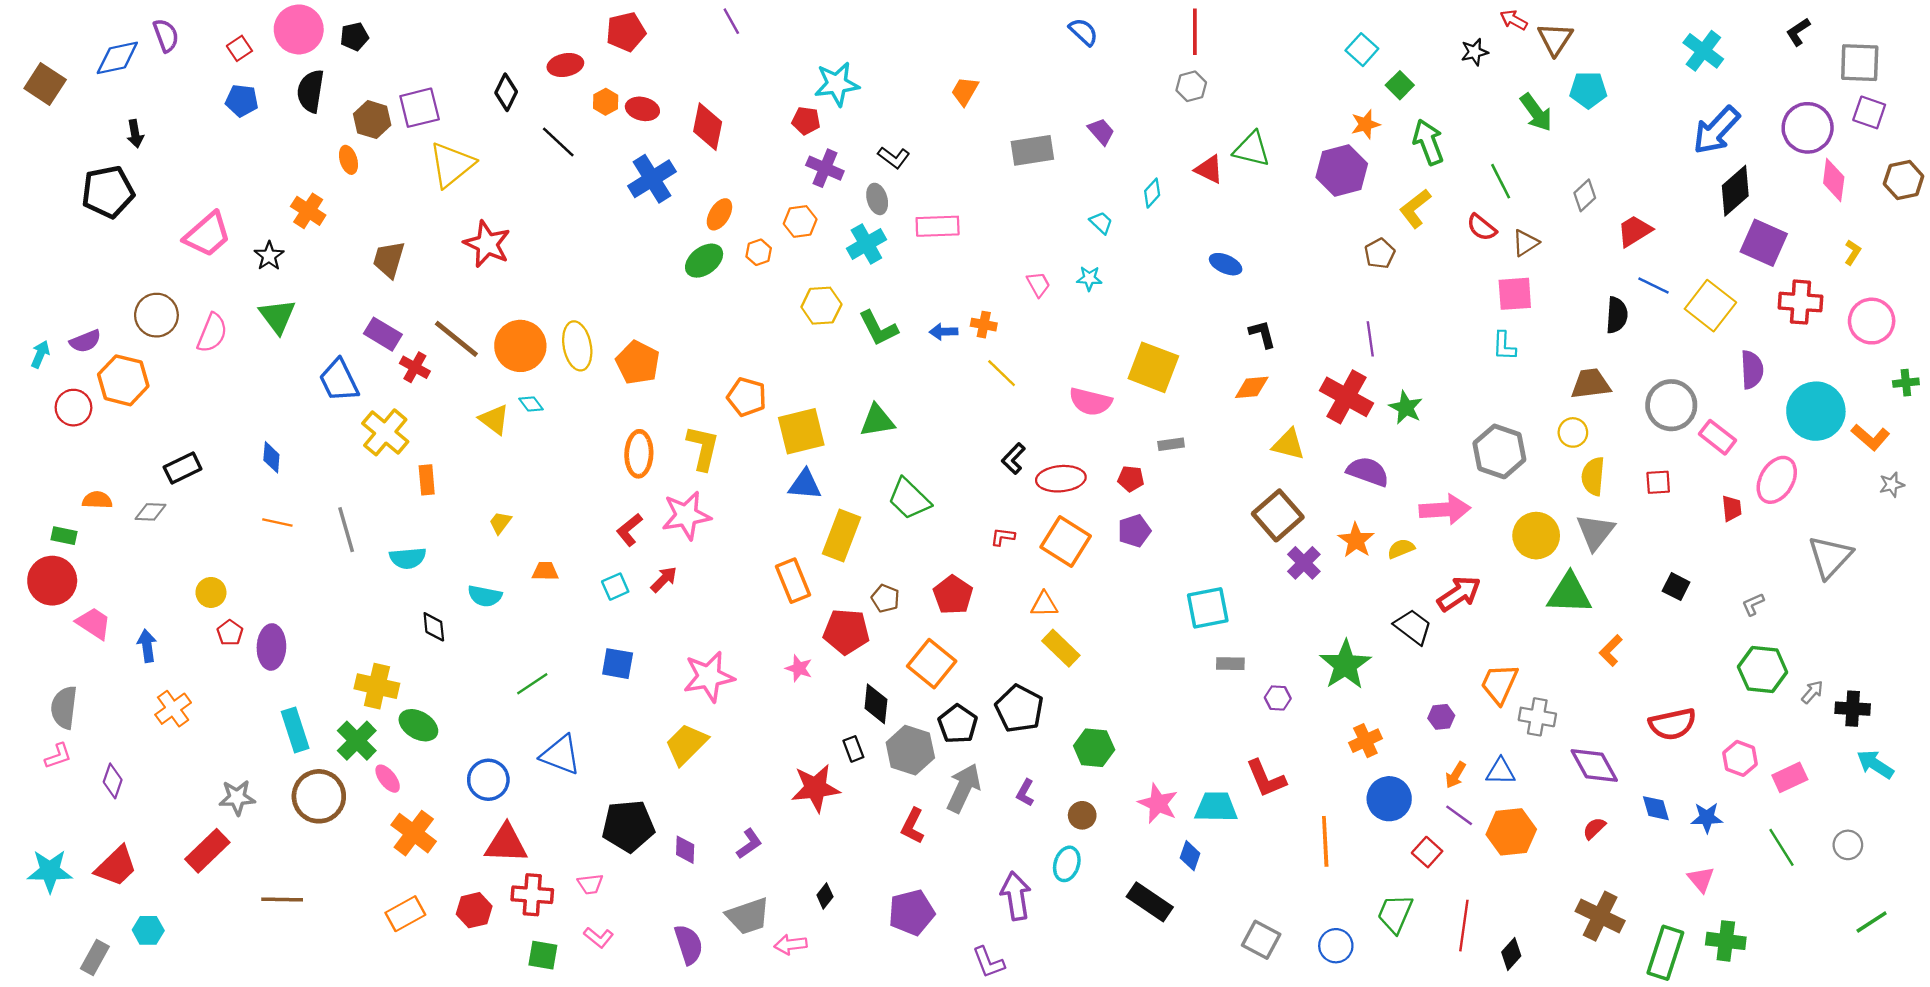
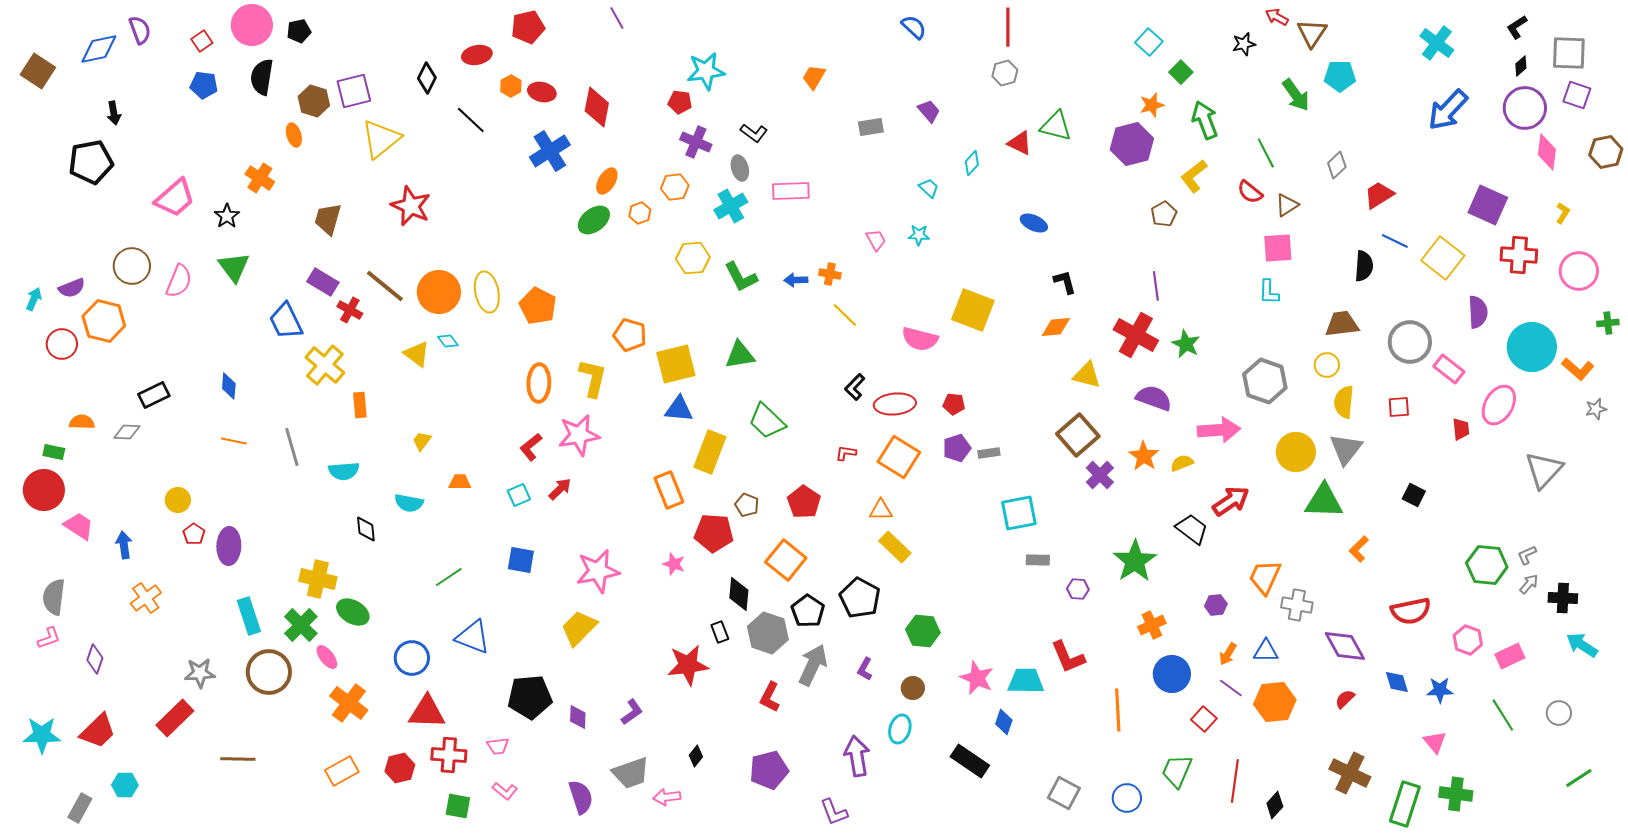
gray rectangle: (1032, 150) -> (871, 127), size x0.7
black diamond: (1735, 191) -> (1521, 66), moved, size x0.5
gray rectangle: (1171, 444) -> (989, 453), moved
gray L-shape: (1753, 604) -> (1527, 555), moved

